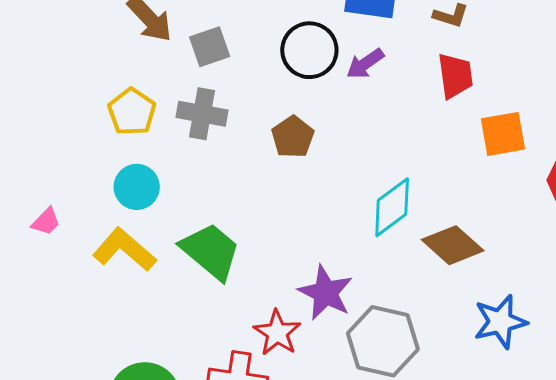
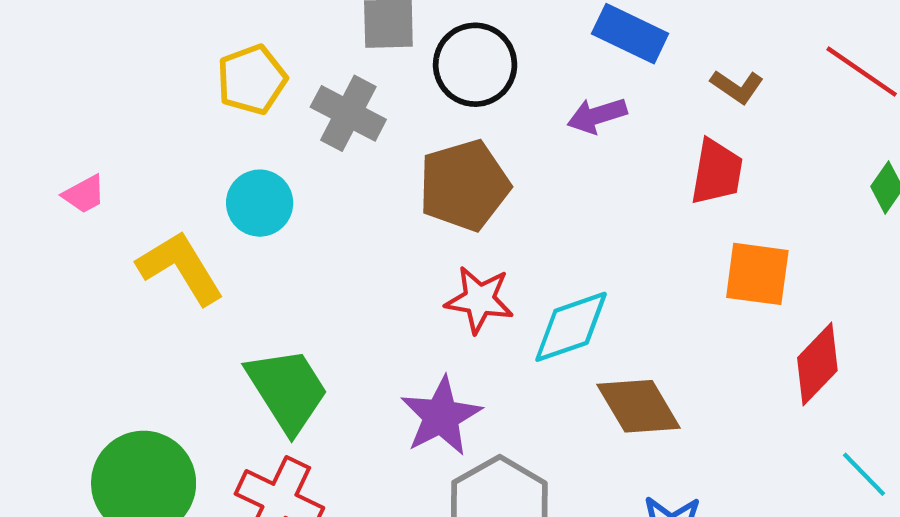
black circle: (309, 50) -> (475, 65), moved
brown pentagon: (293, 137) -> (464, 185), size x1.5
cyan circle: (137, 187) -> (260, 203), moved
green trapezoid: (211, 251) -> (287, 390), moved
red star: (277, 333) -> (479, 300), moved, turned 30

